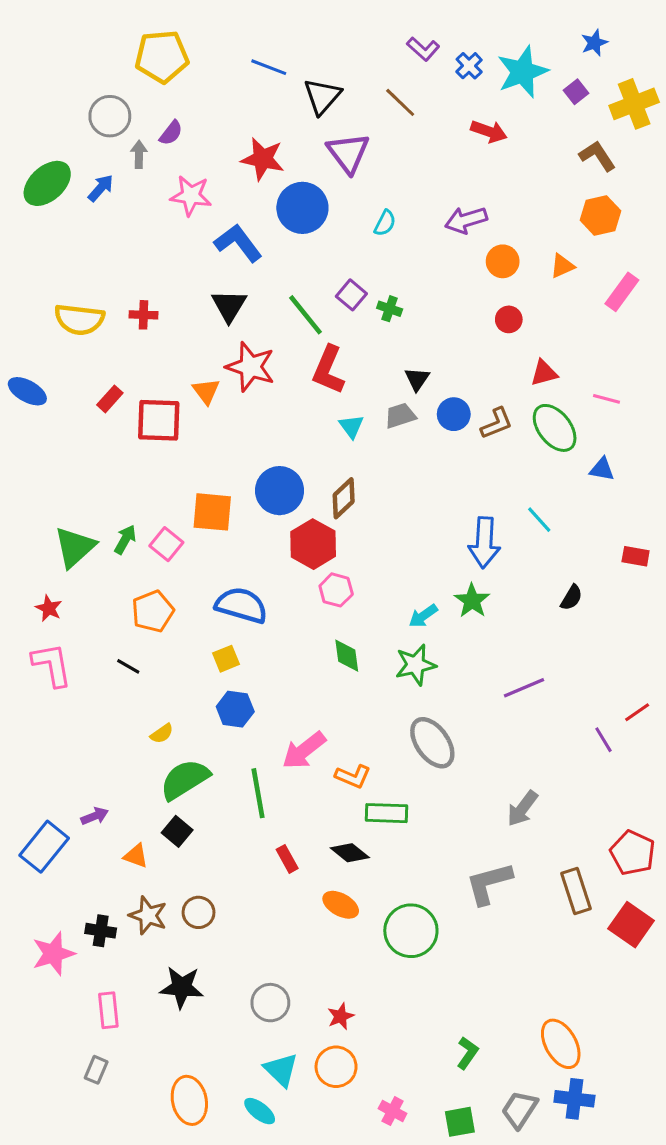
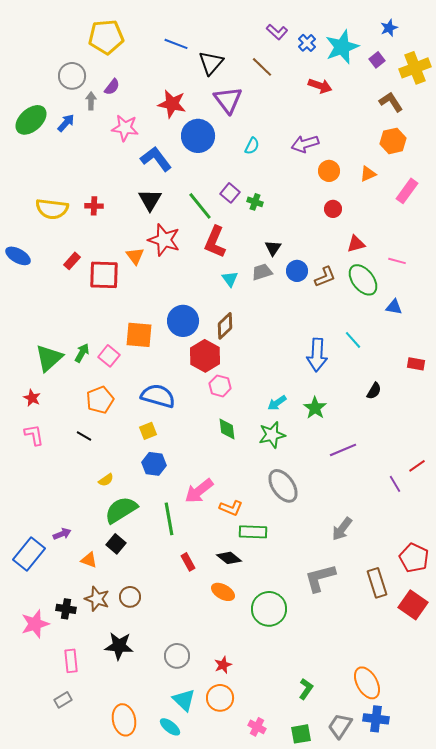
green star: (472, 601) -> (315, 408), moved
pink L-shape: (52, 665) -> (34, 435), size x0.7
gray rectangle: (96, 1070) -> (63, 700), turned 36

